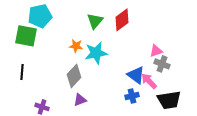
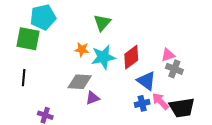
red diamond: (122, 20) -> (131, 57), moved
gray diamond: (74, 76) -> (80, 82), turned 50
pink arrow: (149, 81) -> (160, 101), moved
purple triangle: (80, 100) -> (93, 98), moved

